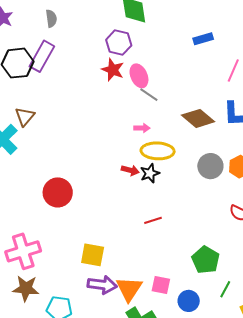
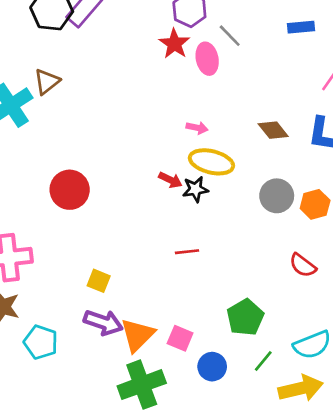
gray line: (149, 95) -> (230, 36), moved
brown diamond: (198, 118) -> (273, 130), size x0.7
yellow square: (93, 255) -> (99, 281), size x0.7

